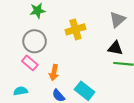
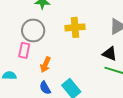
pink rectangle: (30, 63) -> (24, 50), turned 49

